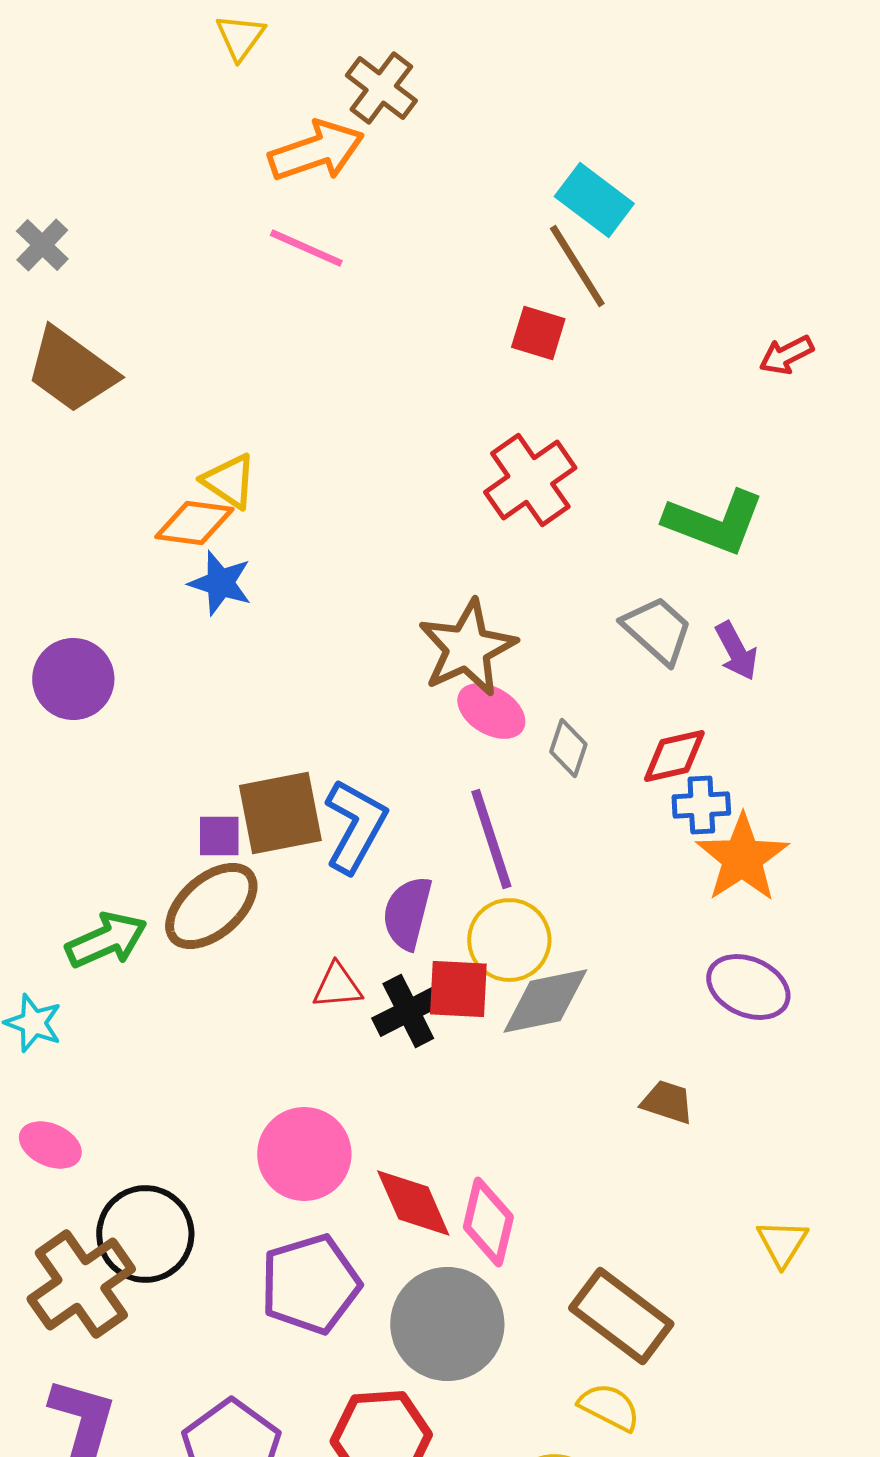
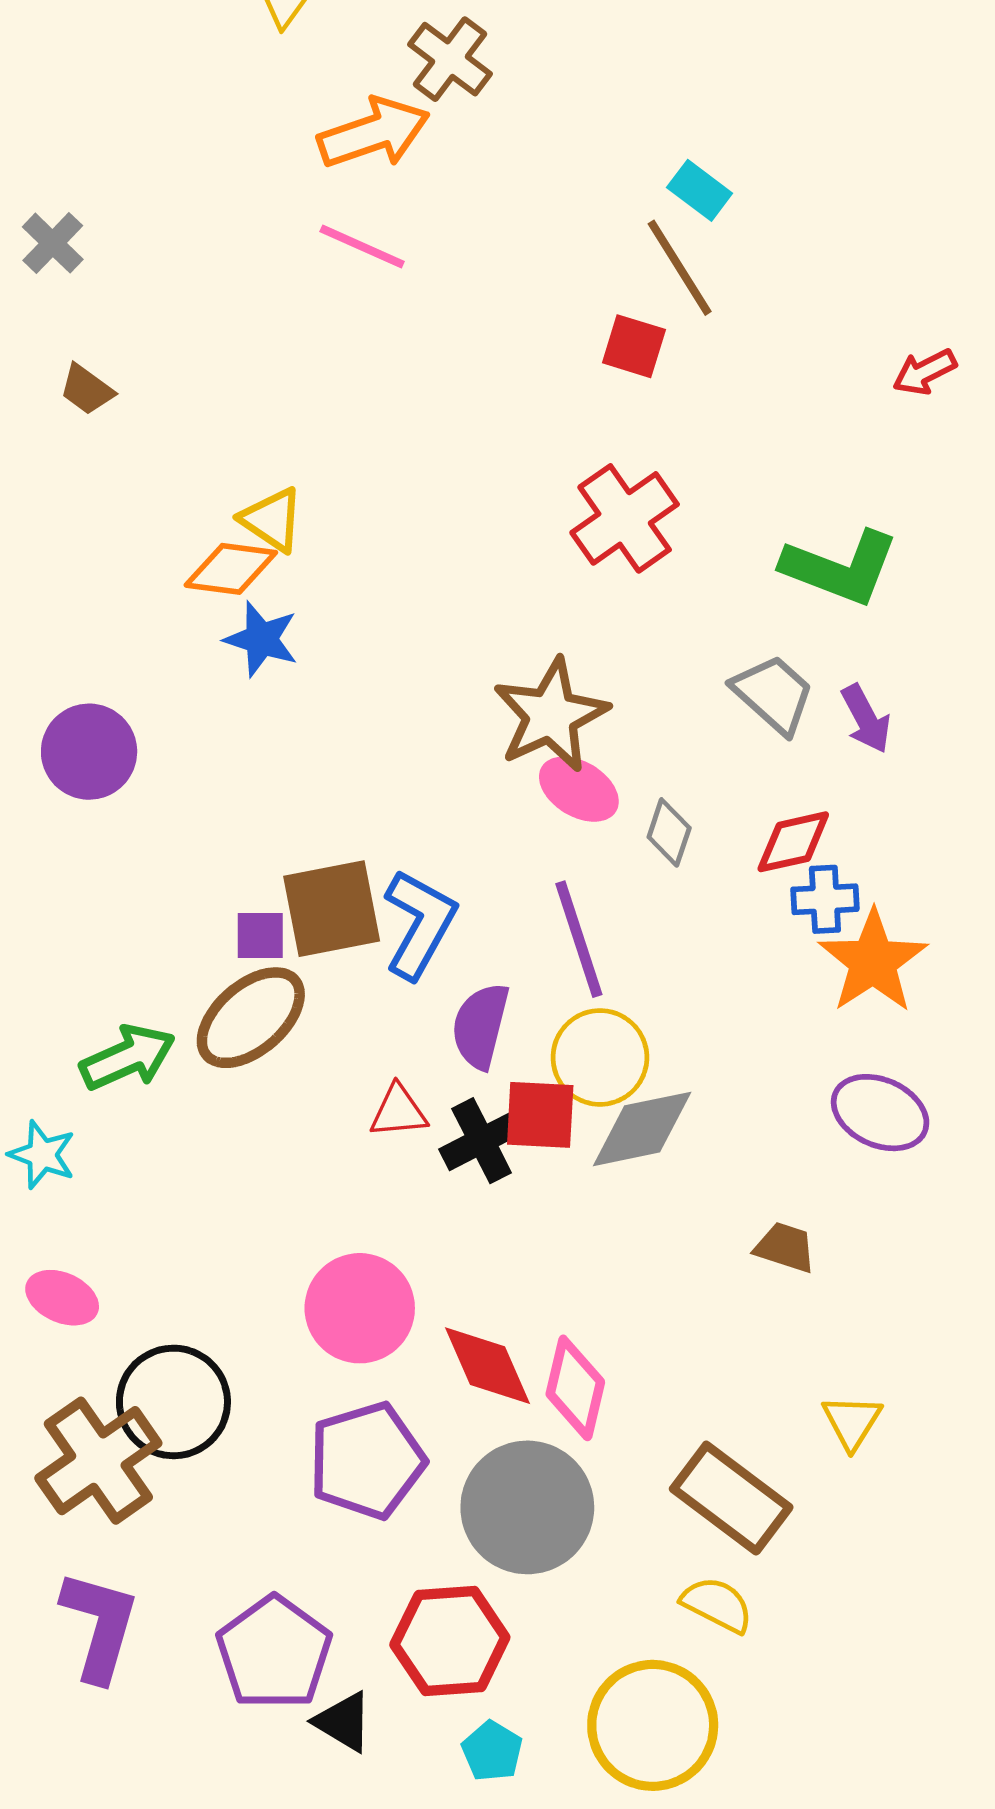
cyan rectangle: (594, 200) -> (700, 190), size x0.7
brown trapezoid: (71, 370) -> (87, 390), size x0.5
yellow triangle: (782, 1243) -> (852, 1422), moved

